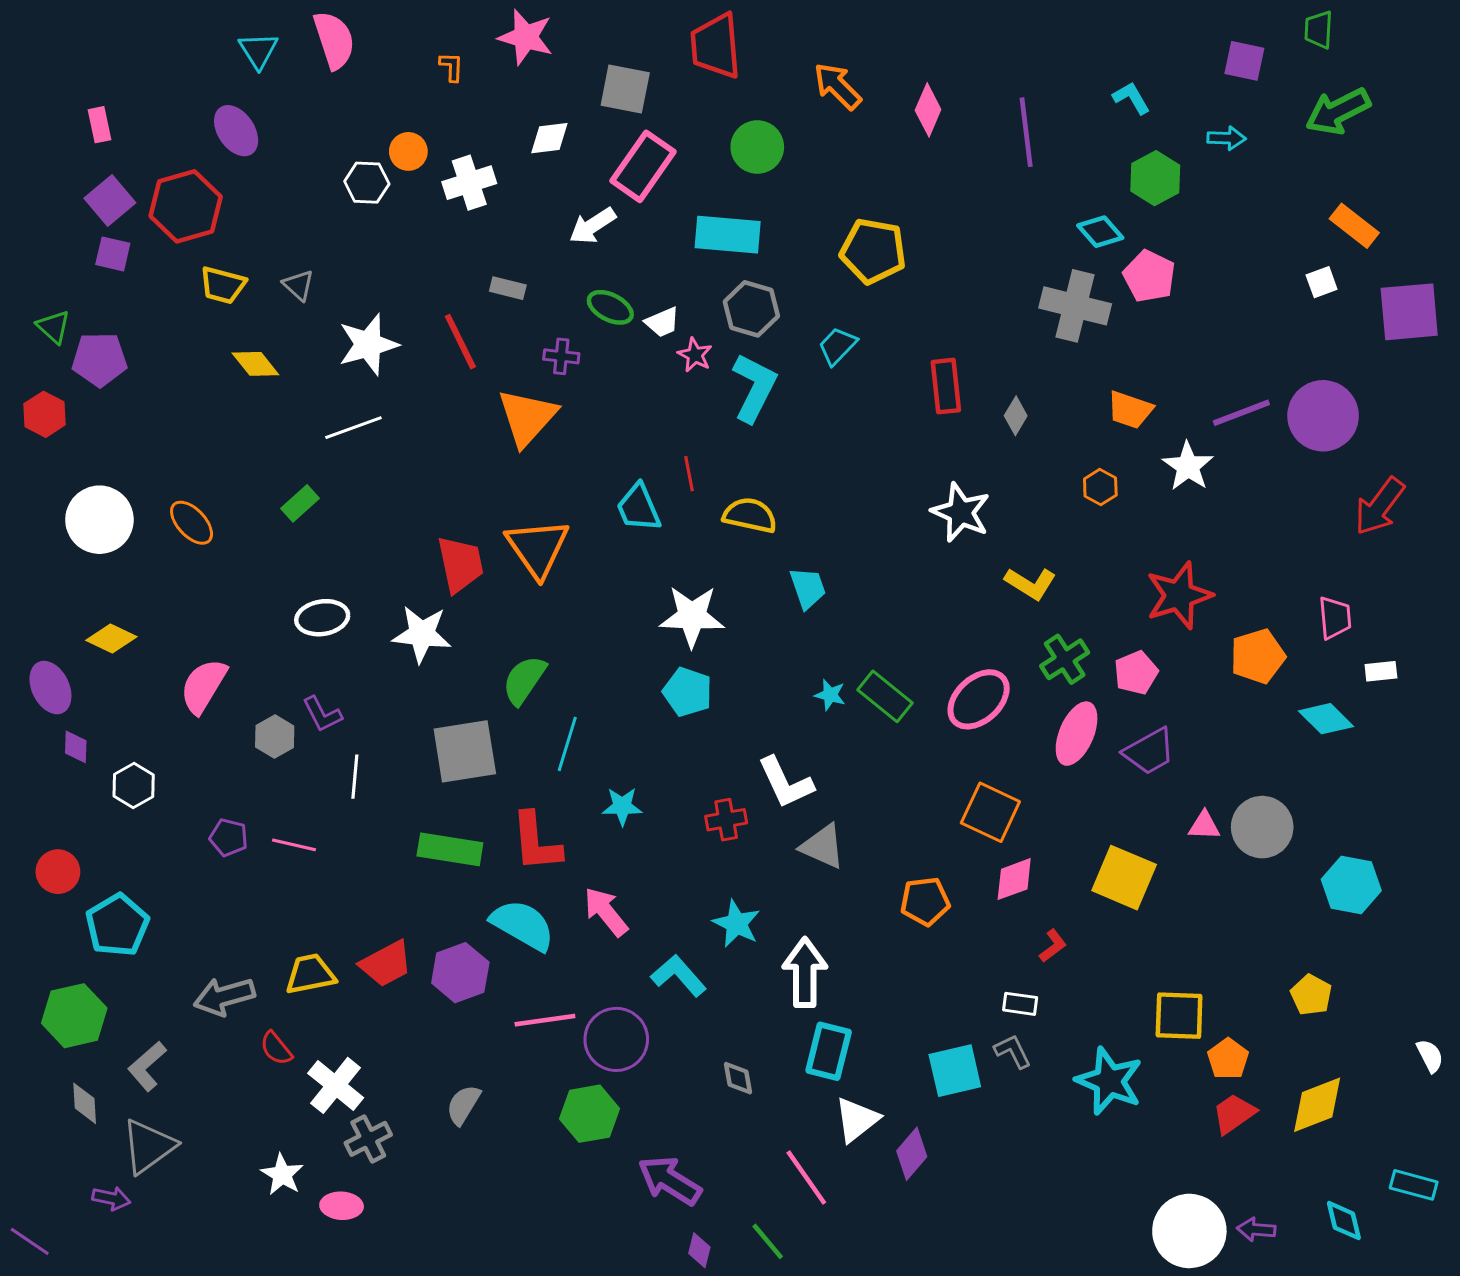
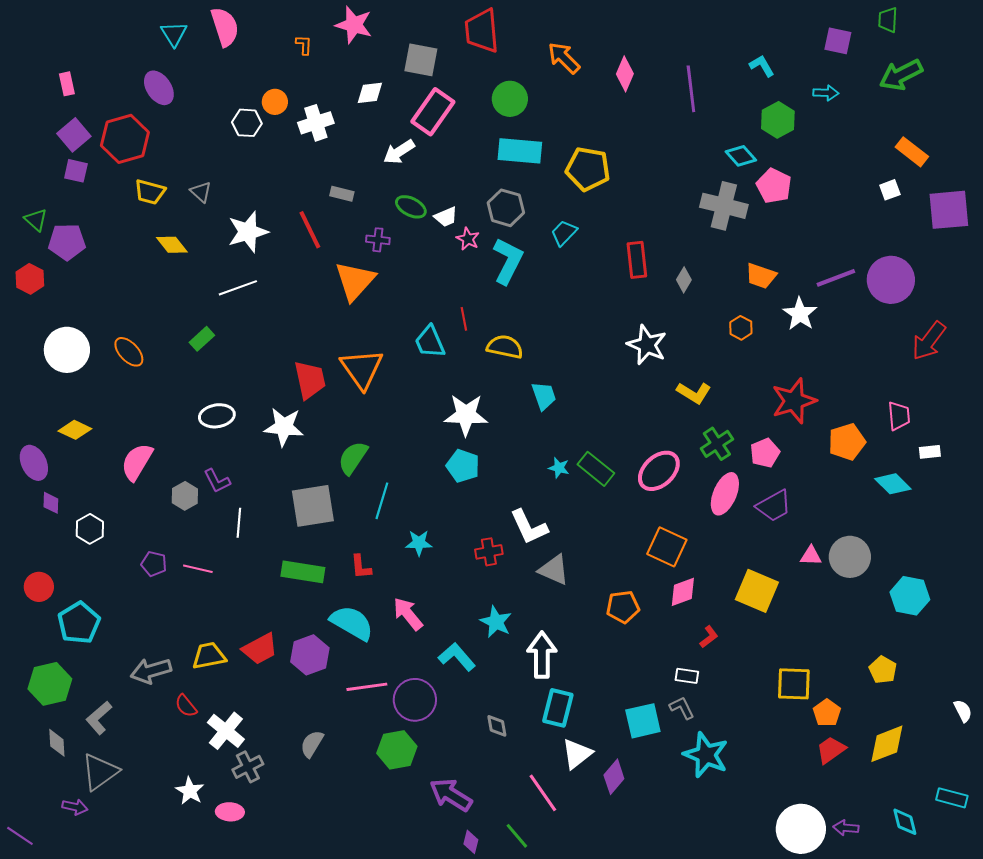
cyan rectangle: (728, 235) -> (520, 151), moved
red L-shape: (536, 842) -> (361, 567), size x0.6
cyan star: (1109, 1081) -> (706, 755), moved

